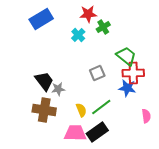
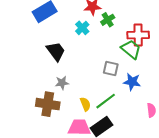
gray square: (97, 73) -> (111, 69), moved, turned 35
red cross: (133, 73) -> (138, 35), moved
black trapezoid: (44, 81) -> (56, 51), moved

